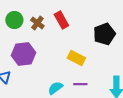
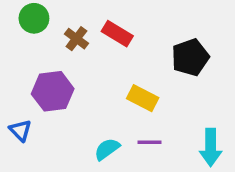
green circle: (14, 20) -> (34, 18), moved
red rectangle: (61, 20) -> (117, 34), turned -30

